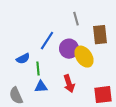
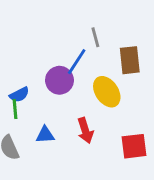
blue line: (47, 41) -> (77, 62), moved
purple circle: (69, 49) -> (59, 80), moved
green line: (38, 69) -> (15, 109), moved

